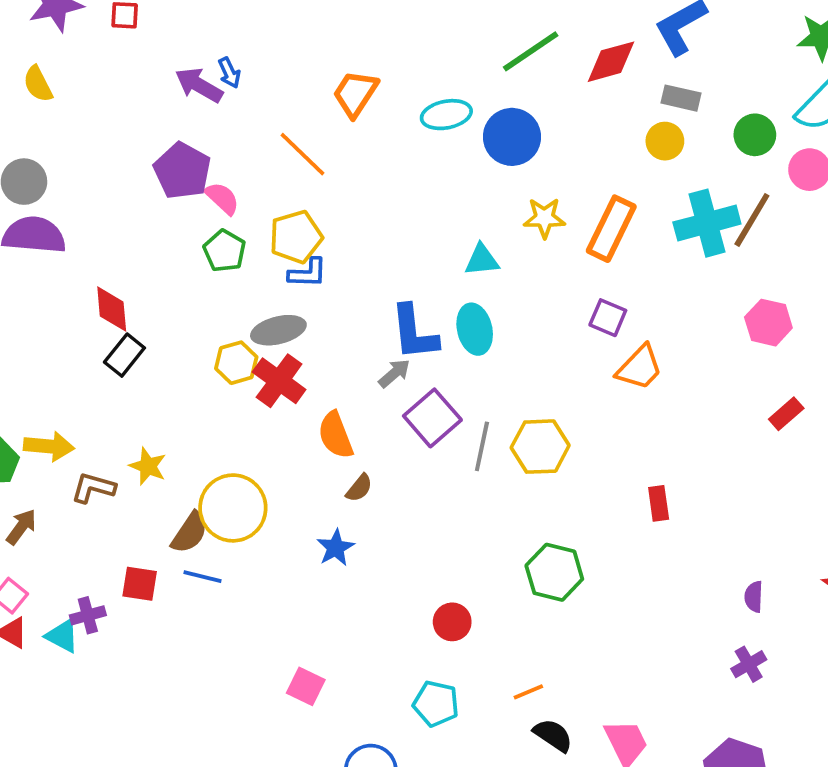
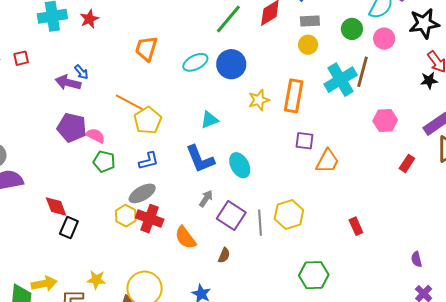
orange trapezoid: (355, 94) -> (146, 49), moved
yellow pentagon: (296, 237) -> (148, 120), moved
cyan triangle: (482, 260) -> (209, 120), moved
blue L-shape: (414, 333) -> (200, 159), moved
brown semicircle: (359, 488) -> (224, 255), moved

